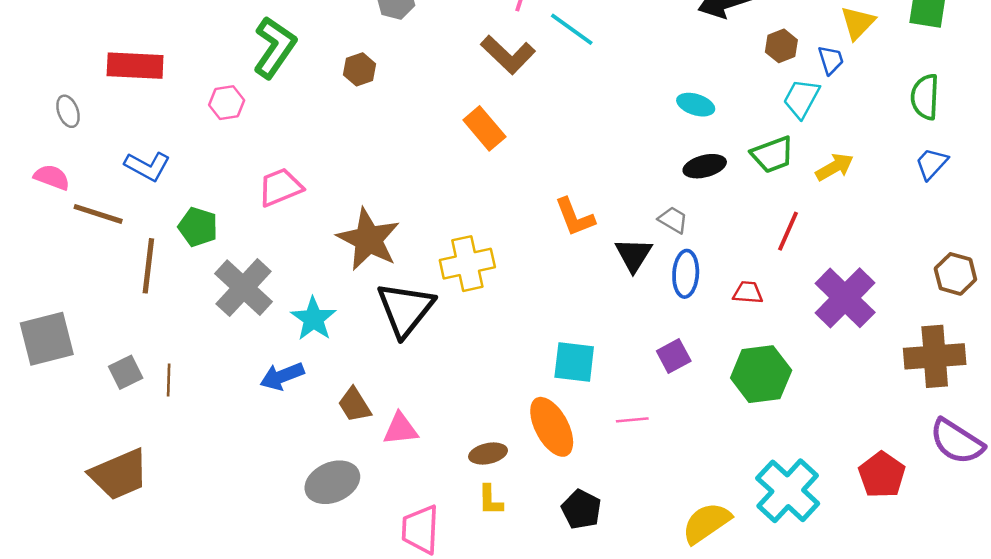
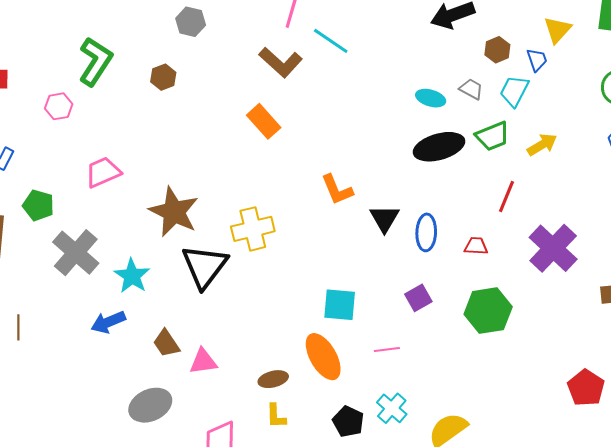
black ellipse: (705, 166) -> (439, 147), size x1.5
gray trapezoid: (673, 220) -> (471, 89), moved
cyan cross: (788, 491) -> (392, 408), moved, size x0.6

